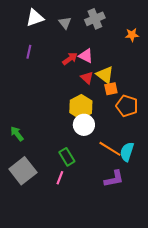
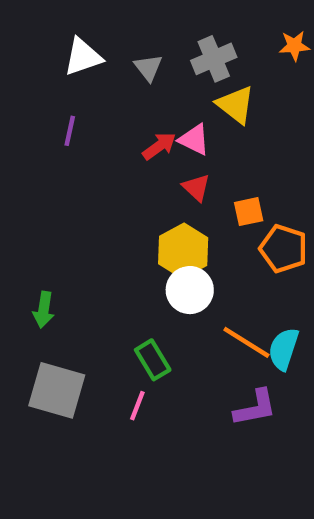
orange star: (132, 35) -> (294, 46), moved
yellow triangle: (105, 75) -> (236, 105), moved
green arrow: (17, 134) -> (44, 310), turned -133
gray square: (23, 171) -> (57, 390), turned -36

